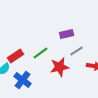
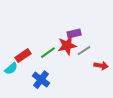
red star: (60, 67) -> (67, 46), moved
blue cross: (23, 80) -> (41, 80), moved

